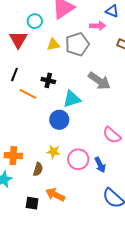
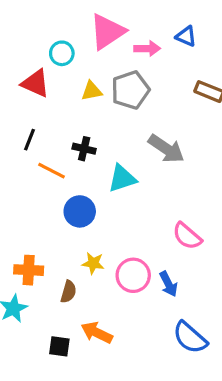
pink arrow: (98, 26) -> (147, 48), moved
red triangle: (18, 40) -> (35, 83), turned -36
blue circle: (59, 120) -> (80, 211), moved

